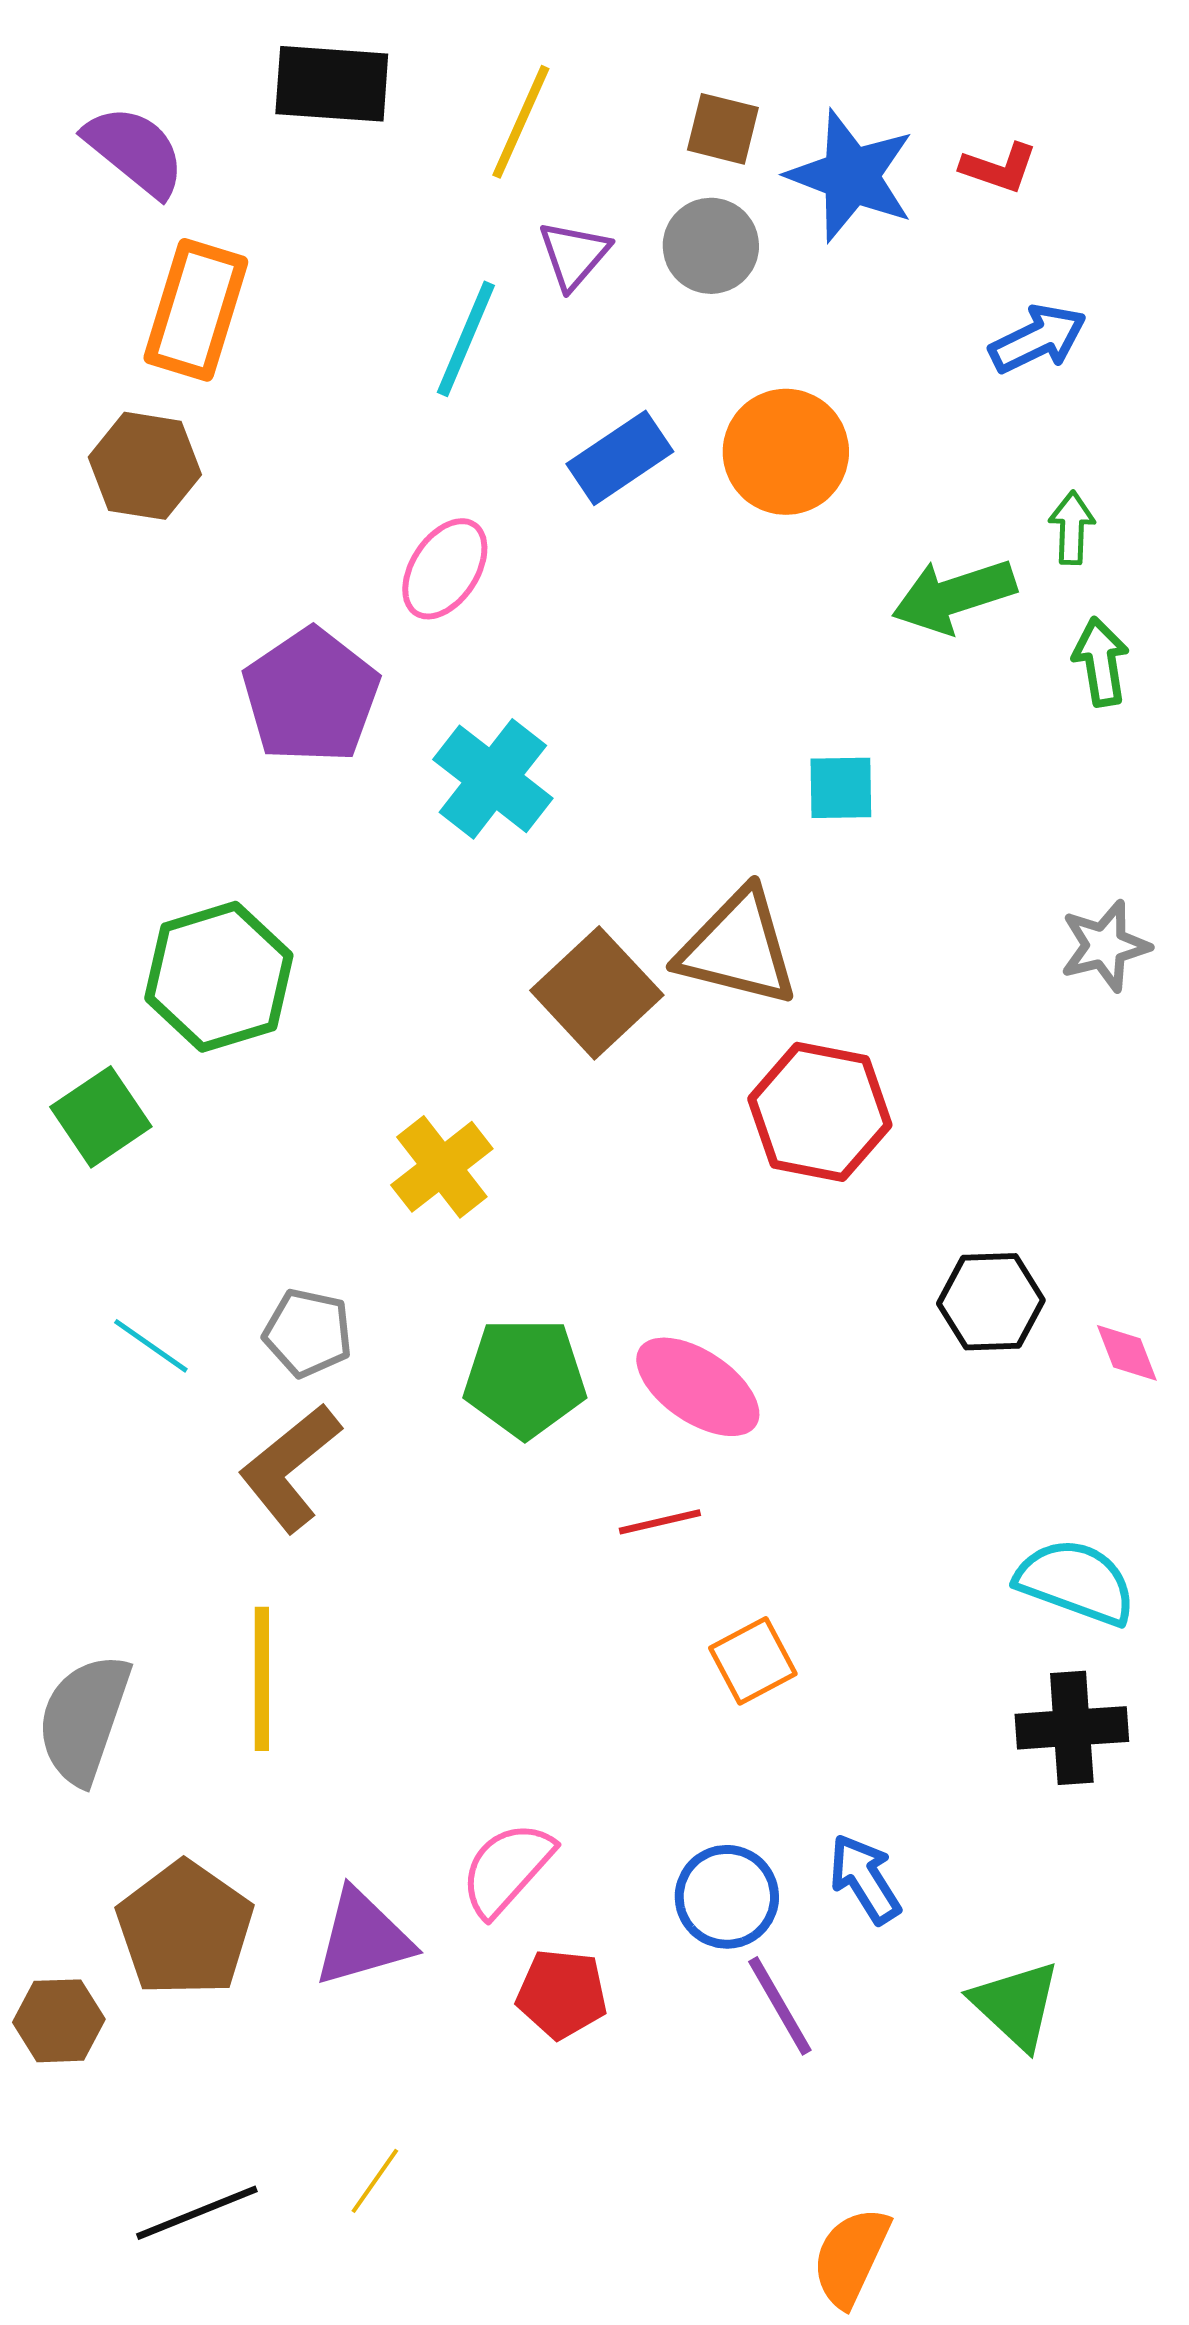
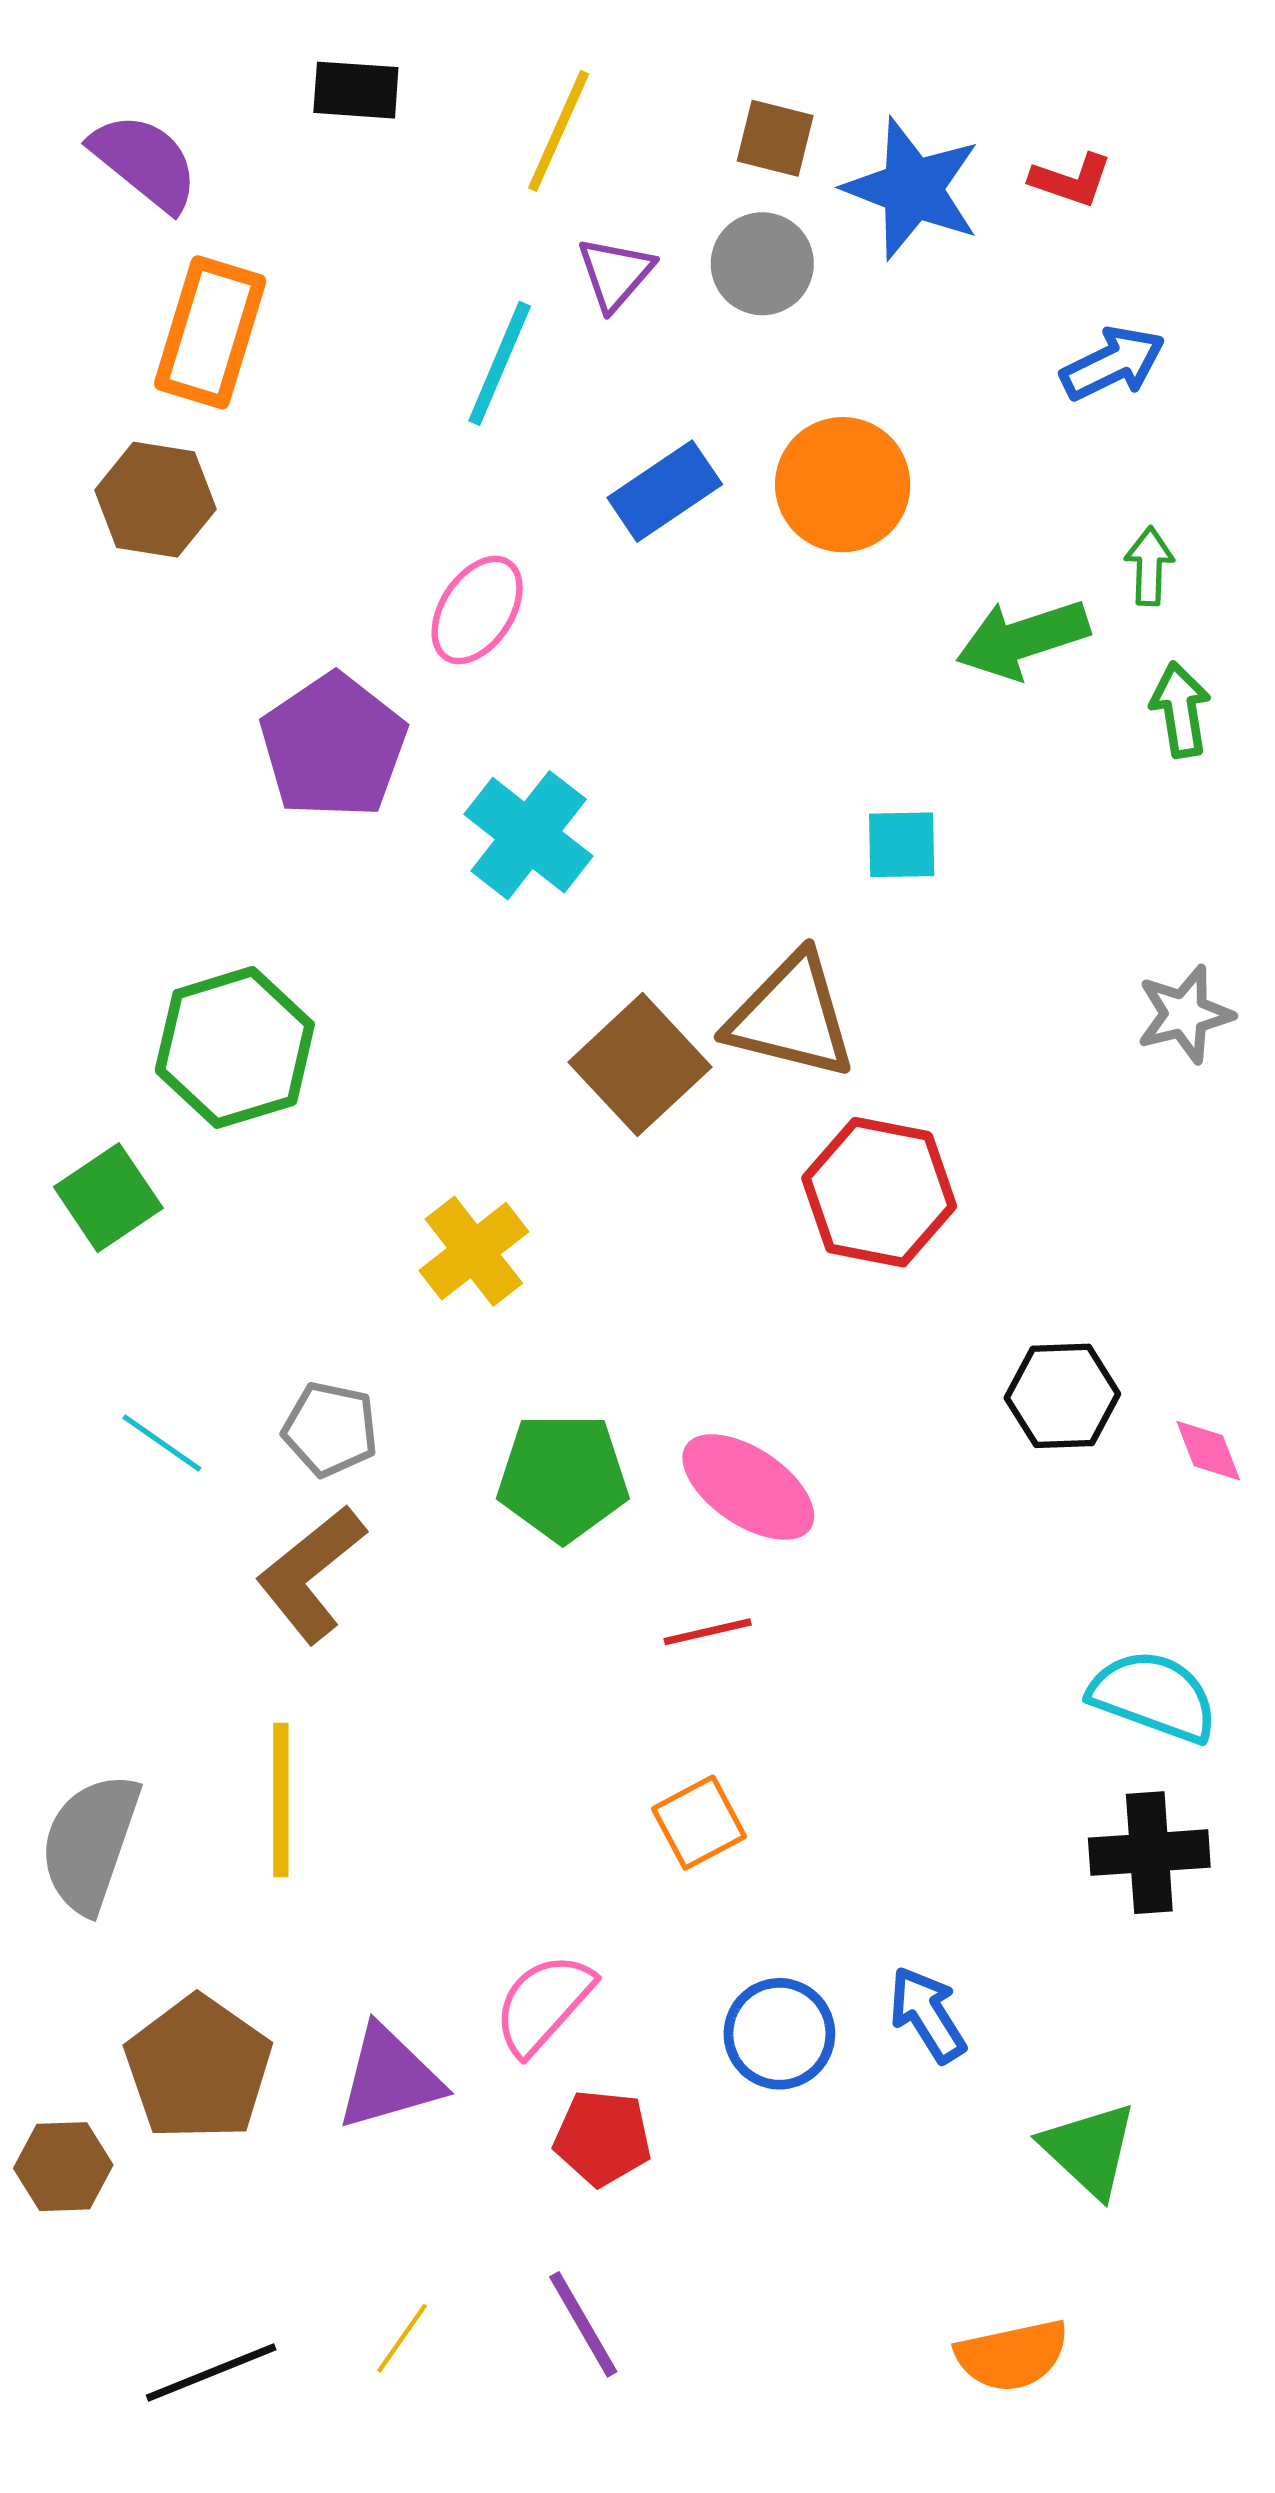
black rectangle: (332, 84) -> (356, 90), size x0.7
orange square: (753, 1661) -> (699, 1823), moved
purple line: (780, 2006) -> (583, 2324), moved
orange semicircle: (851, 2257) -> (1012, 2355), moved, turned -127

